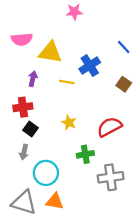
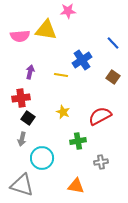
yellow triangle: (50, 52) -> (46, 30), moved
gray cross: (111, 177) -> (101, 162), size x0.6
orange triangle: (55, 201) -> (76, 186), moved

